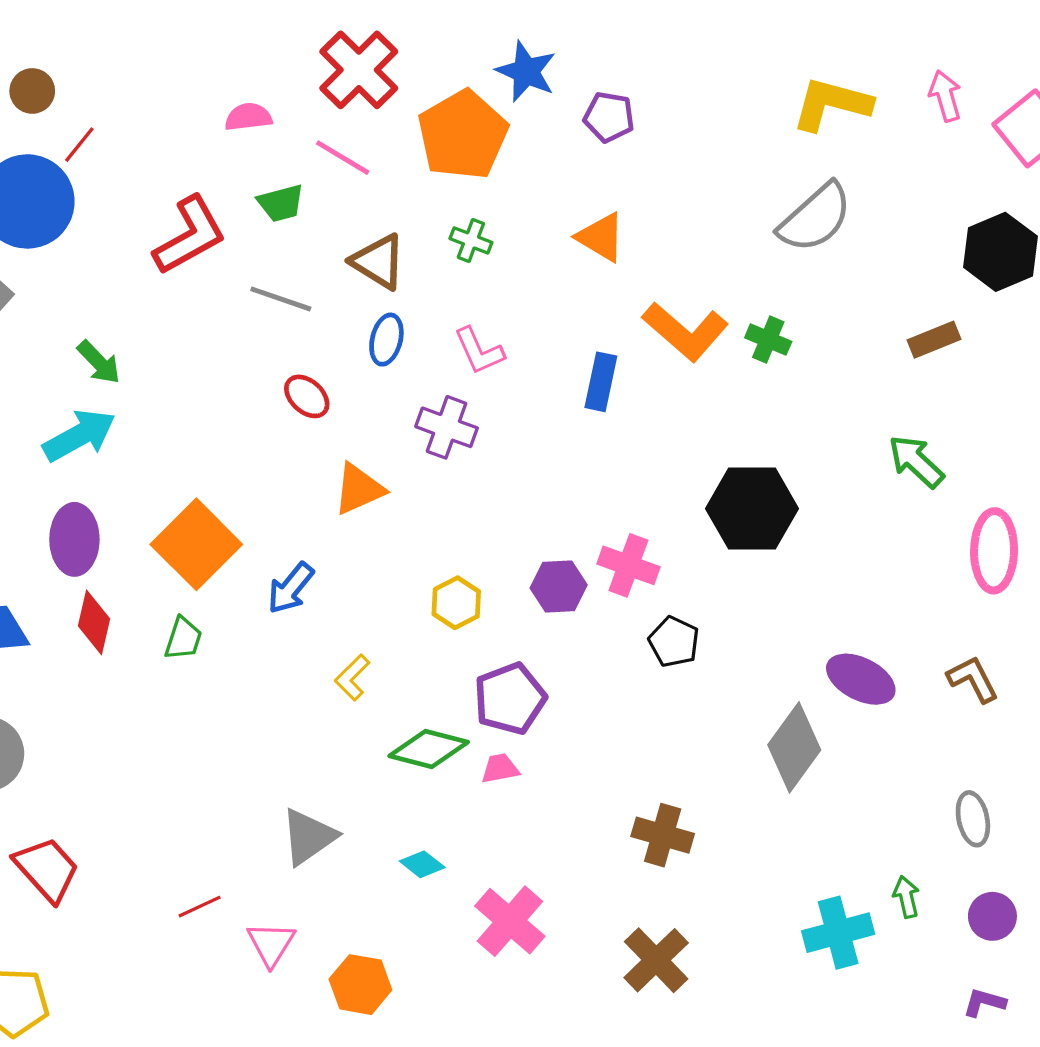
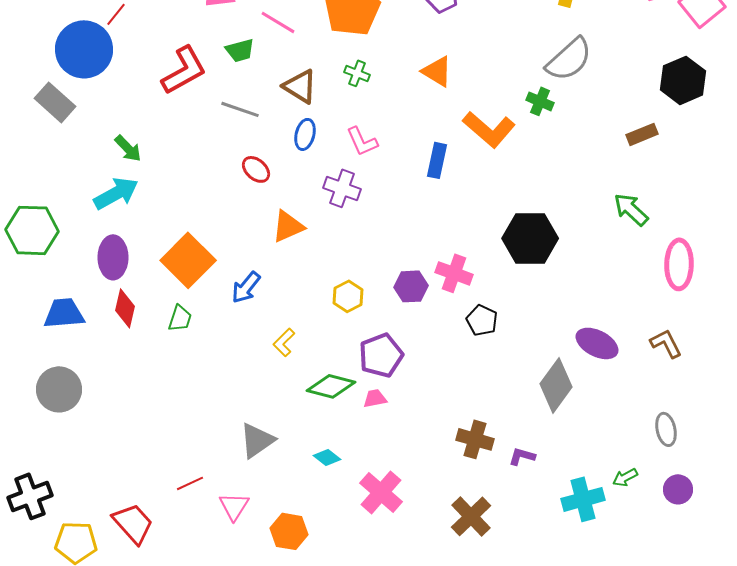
green cross: (768, 340) -> (540, 101), moved
red trapezoid: (47, 869) -> (133, 523), moved
green arrow: (906, 897) -> (625, 477), turned -105
purple L-shape: (984, 1002) -> (522, 456), moved

